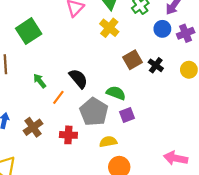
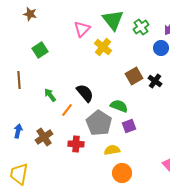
yellow cross: (109, 28) -> (103, 47), moved
green square: (29, 31) -> (40, 50), size x0.7

